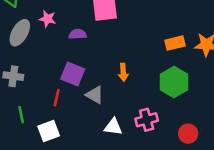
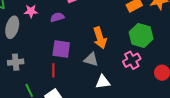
orange arrow: (123, 72) -> (100, 38), size x1.5
gray triangle: (95, 95) -> (91, 59), moved
pink cross: (147, 120) -> (132, 60), moved

